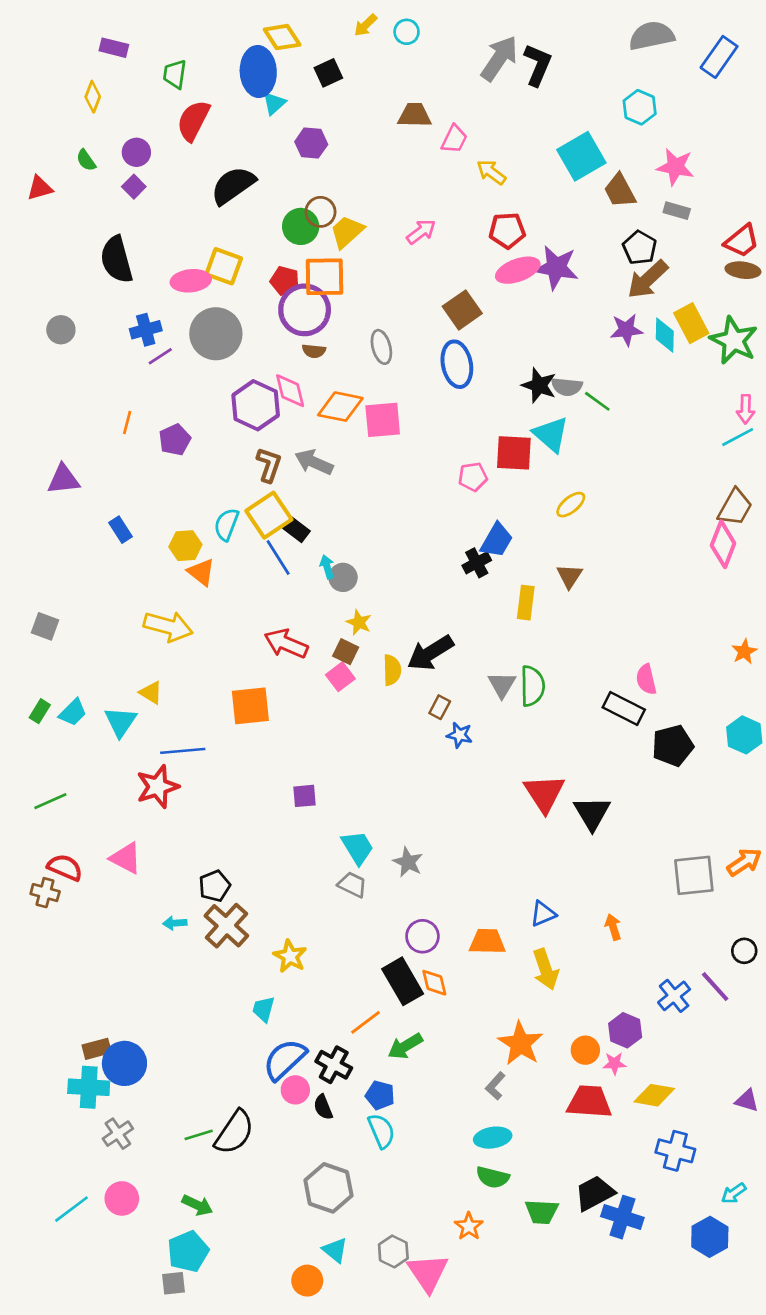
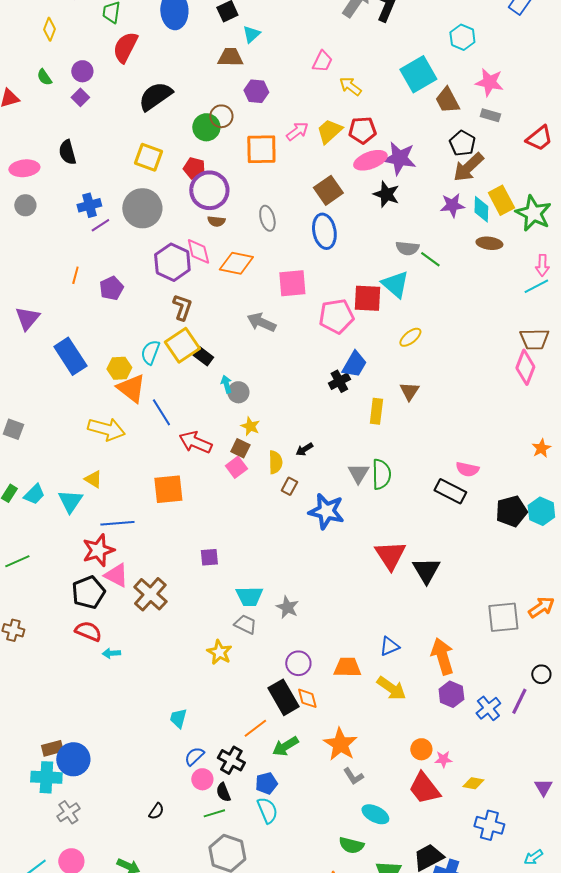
cyan triangle: (274, 103) -> (251, 34), moved
brown trapezoid: (415, 115) -> (230, 57), moved
purple hexagon: (311, 143) -> (256, 91), moved
yellow trapezoid: (347, 232) -> (329, 131), moved
black semicircle: (117, 260) -> (67, 152), size x0.7
brown ellipse: (743, 270) -> (489, 243), moved
orange square: (324, 277) -> (261, 149), moved
pink ellipse: (191, 281) -> (24, 168), moved
black star: (539, 385) -> (386, 194), moved
pink square: (383, 420) -> (292, 283), moved
gray arrow: (314, 462) -> (261, 322), moved
pink pentagon: (473, 477) -> (336, 316), size x1.6
purple triangle: (64, 479) -> (27, 318), turned -44
brown trapezoid: (735, 507) -> (534, 339), turned 60
blue rectangle: (121, 530) -> (70, 356), size x1.8
blue line: (278, 558) -> (161, 412), moved
orange triangle: (201, 572) -> (131, 388), size x1.4
black arrow: (430, 653) -> (304, 449), size x0.5
pink semicircle: (646, 679) -> (467, 469), turned -65
brown rectangle: (440, 707) -> (289, 486), moved
blue star: (460, 735) -> (326, 511), size x1.8
black pentagon: (673, 746) -> (511, 511), moved
cyan trapezoid: (358, 848) -> (249, 596), turned 120
pink triangle: (126, 858) -> (116, 575), moved
red semicircle: (65, 867) -> (88, 631), moved
black pentagon: (215, 886) -> (88, 592), moved, size x1.4
brown cross: (226, 926) -> (150, 594), moved
orange arrow: (613, 927) -> (442, 656), size x1.8
yellow star: (290, 956) -> (219, 652), moved
yellow arrow: (546, 969) -> (391, 688), turned -36
purple line: (715, 987) -> (519, 701), turned 68
purple hexagon: (625, 1030) -> (451, 694), moved
orange star: (520, 1044) -> (340, 744), moved
blue semicircle: (285, 1059) -> (194, 756), size x0.6
gray L-shape: (495, 1086) -> (353, 776), turned -75
blue pentagon: (380, 1095) -> (266, 783), turned -30
yellow diamond: (654, 1095) -> (473, 783), size x0.7
purple triangle: (747, 1100) -> (543, 787), turned 42
red trapezoid: (589, 1102) -> (424, 788), turned -132
black semicircle: (234, 1132) -> (156, 811), size x0.5
green line: (199, 1135) -> (214, 813), moved
cyan ellipse: (493, 1138) -> (375, 814), moved, turned 36

